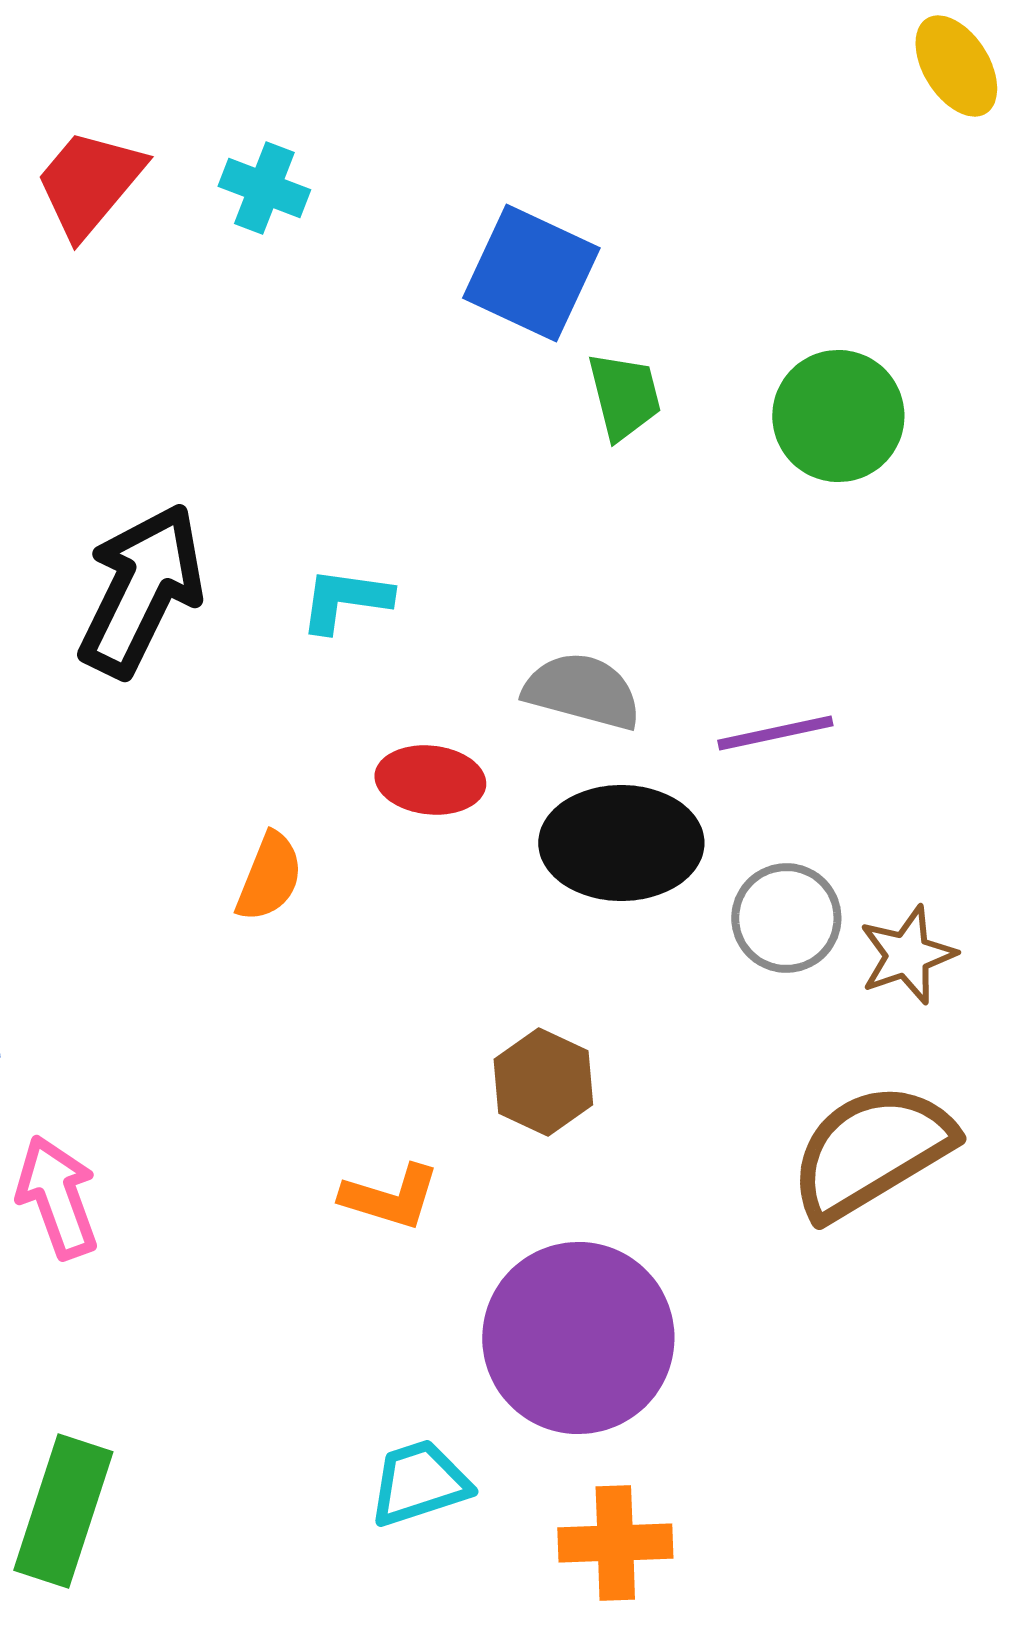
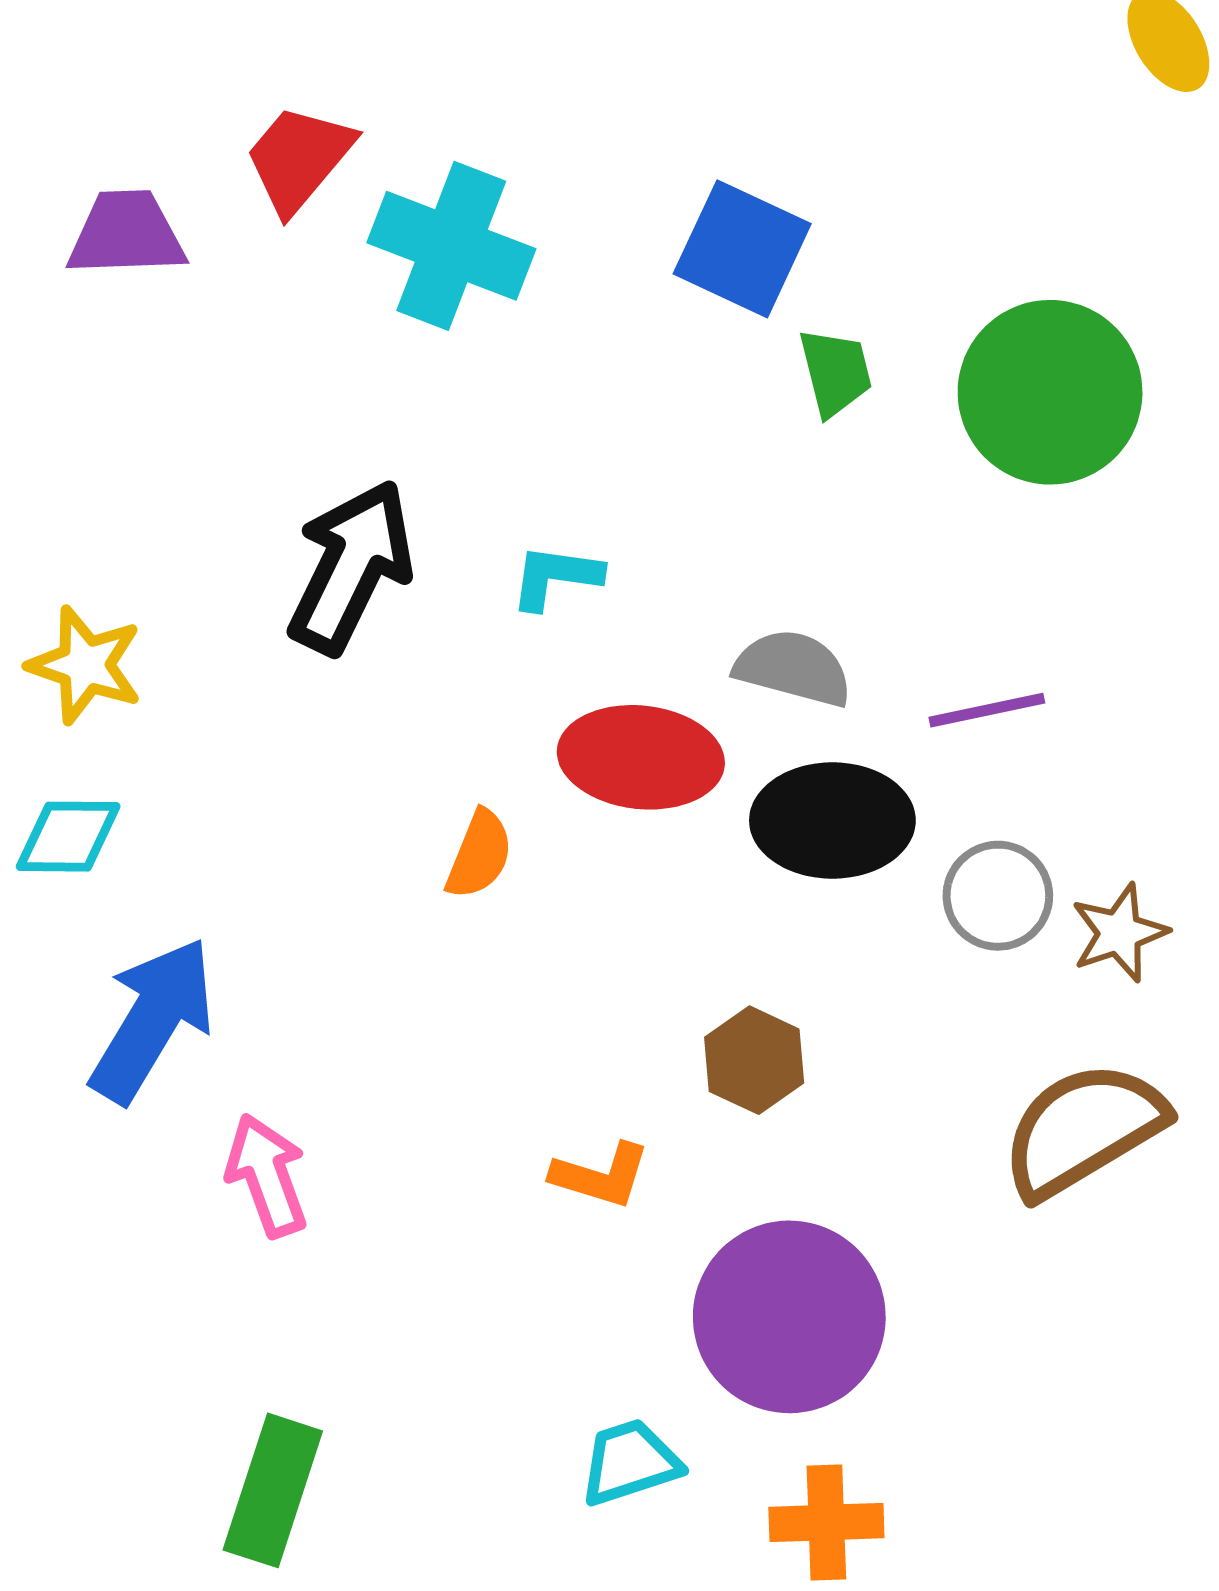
cyan cross: (264, 188) -> (451, 246), moved, size x1.8
green circle: (838, 416) -> (1050, 392), size x1.4
red ellipse: (430, 780) -> (641, 757), size x1.5

